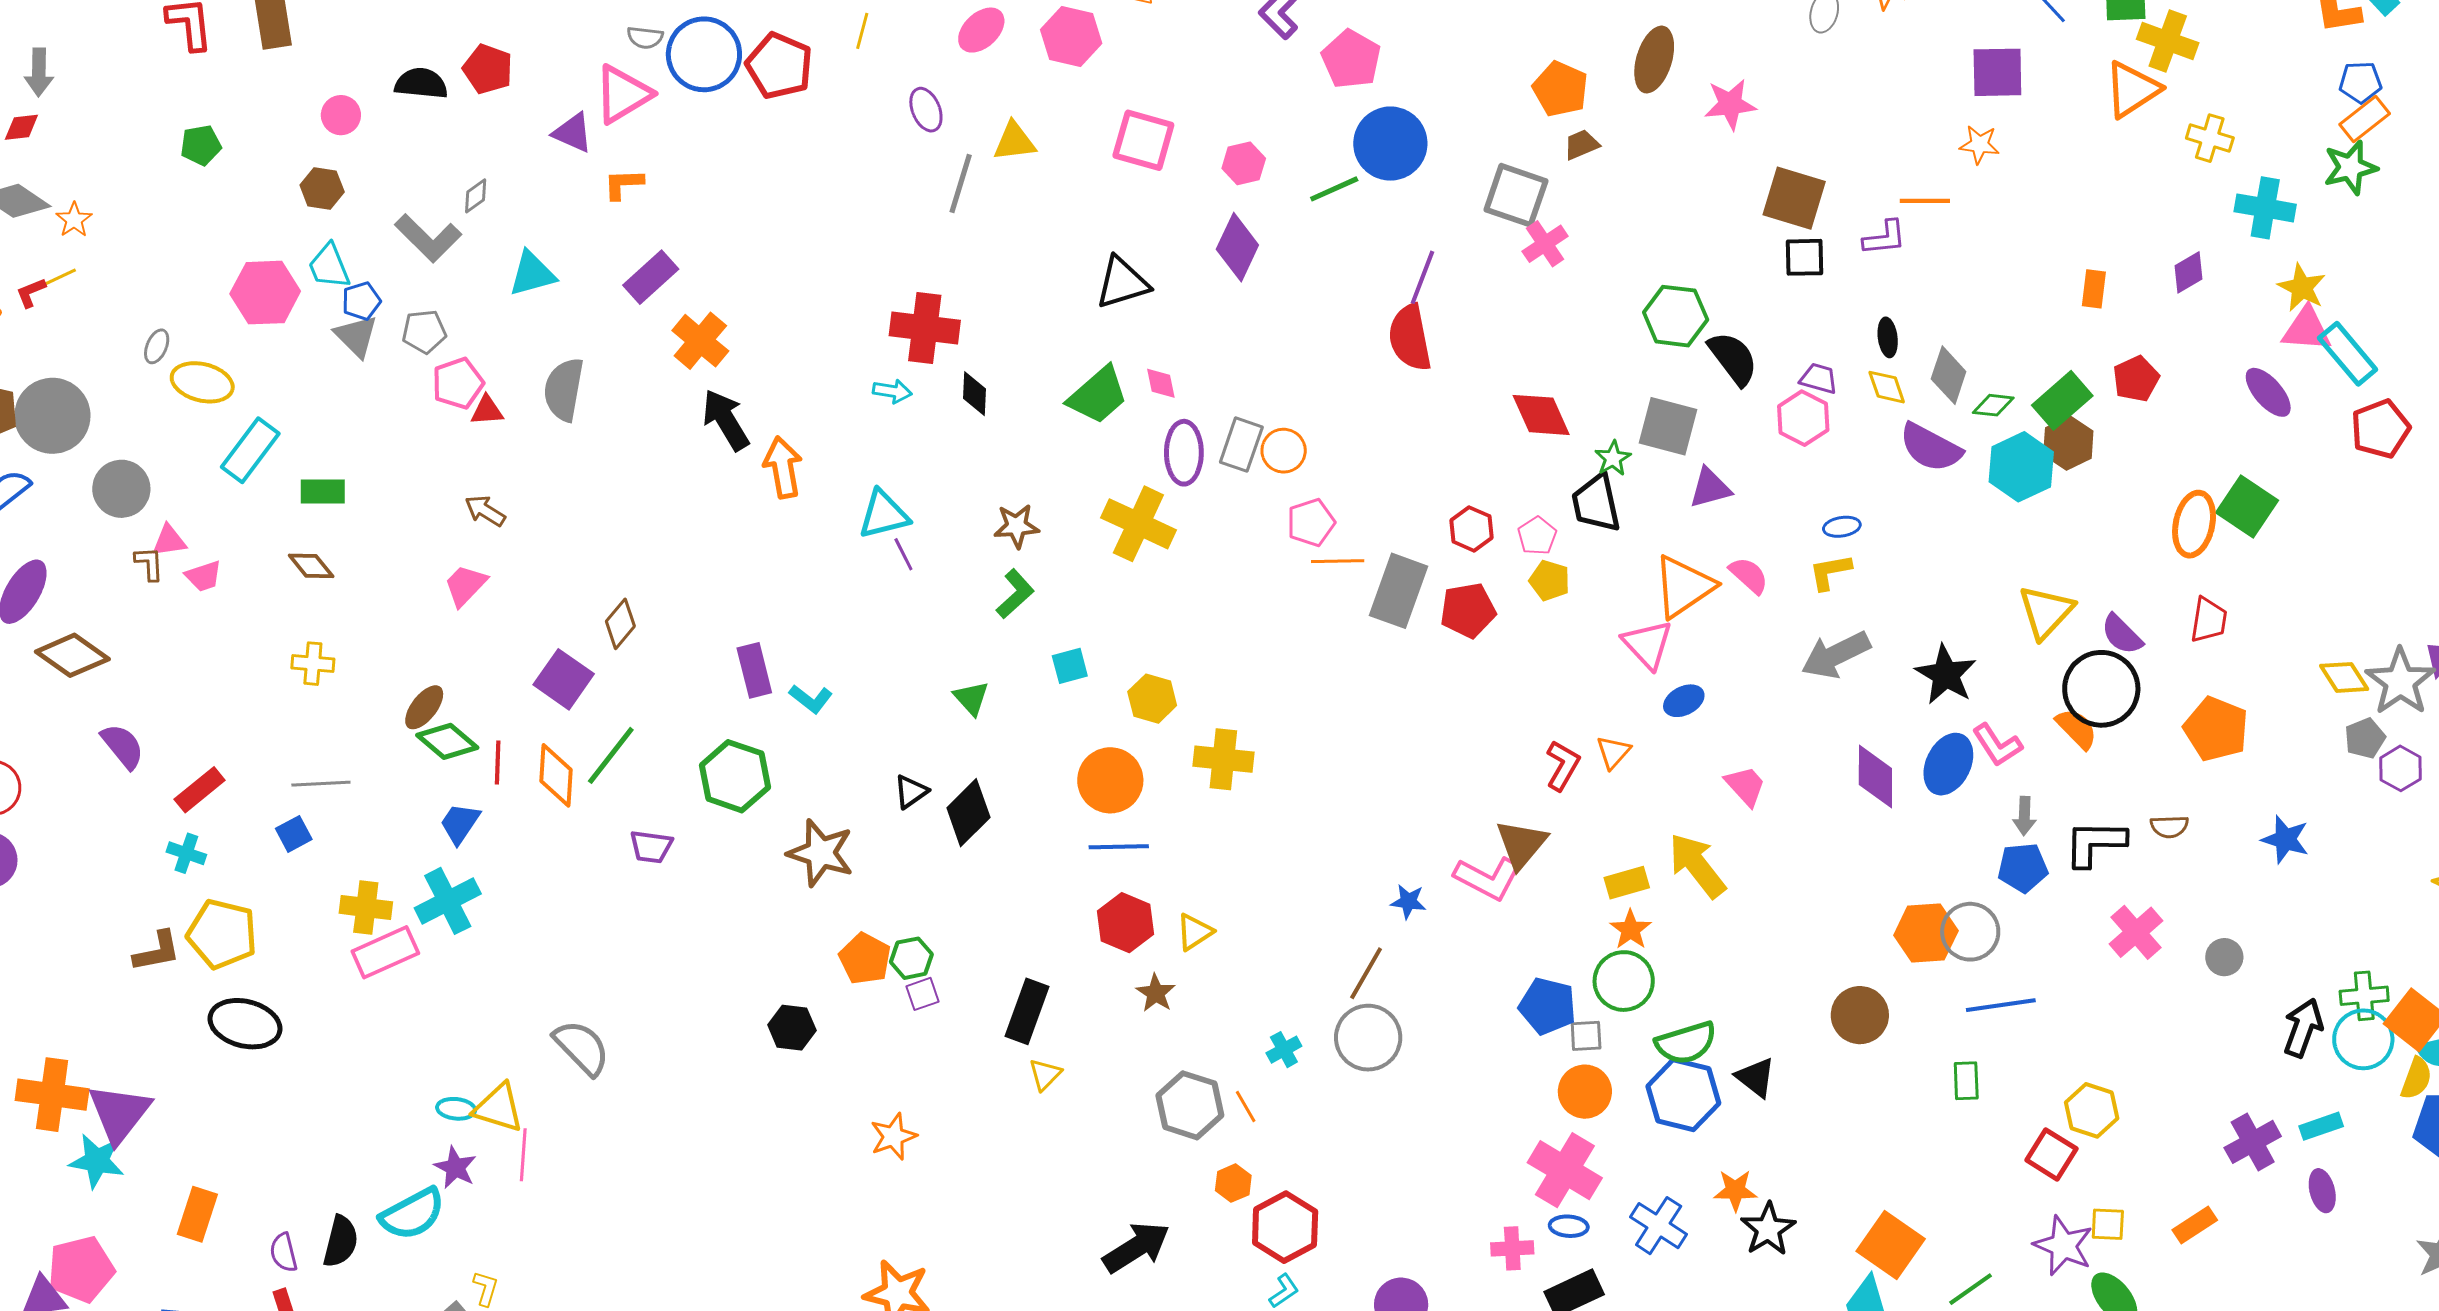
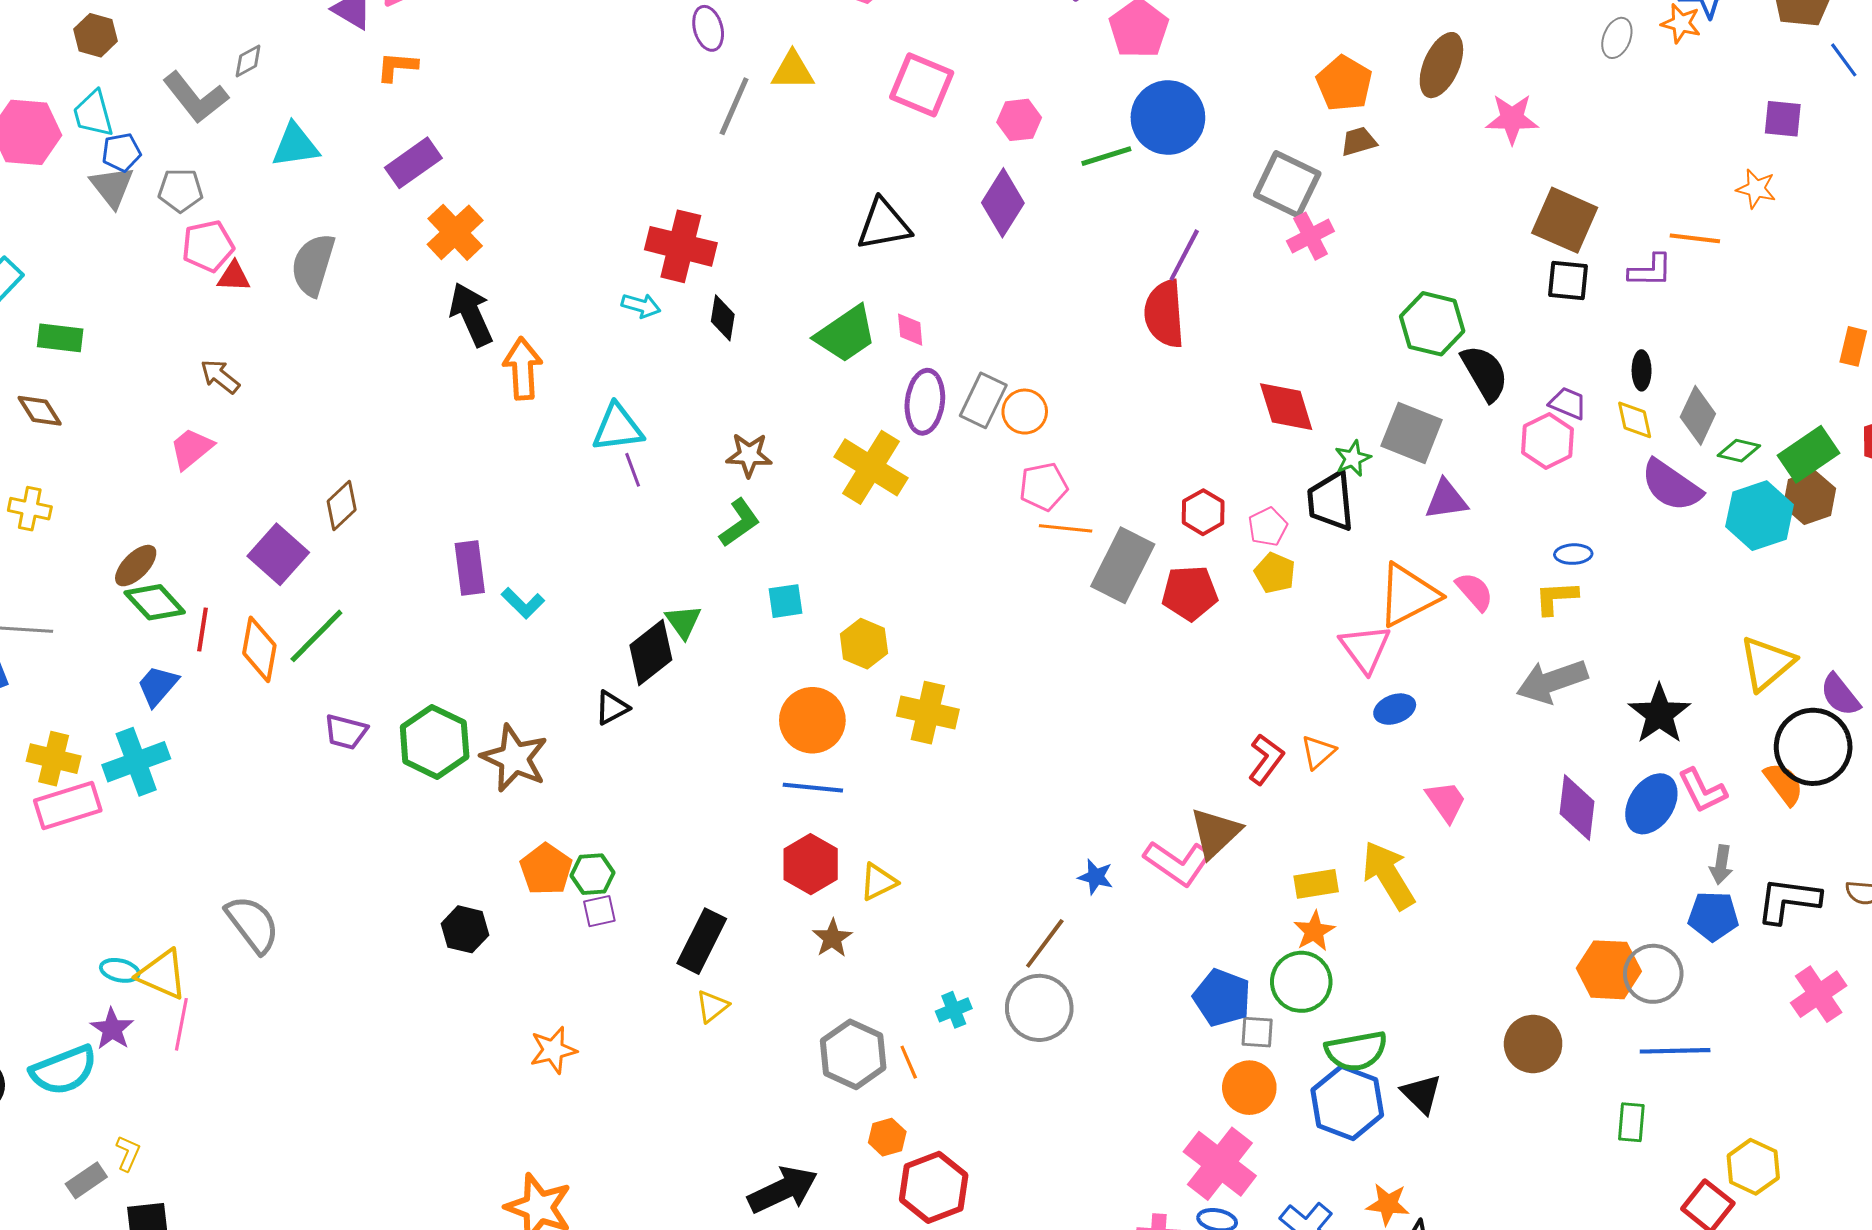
purple square: (1997, 72) -> (1783, 119), size x0.7
green hexagon: (735, 776) -> (435, 742), moved
black diamond: (968, 813) -> (651, 652), moved

